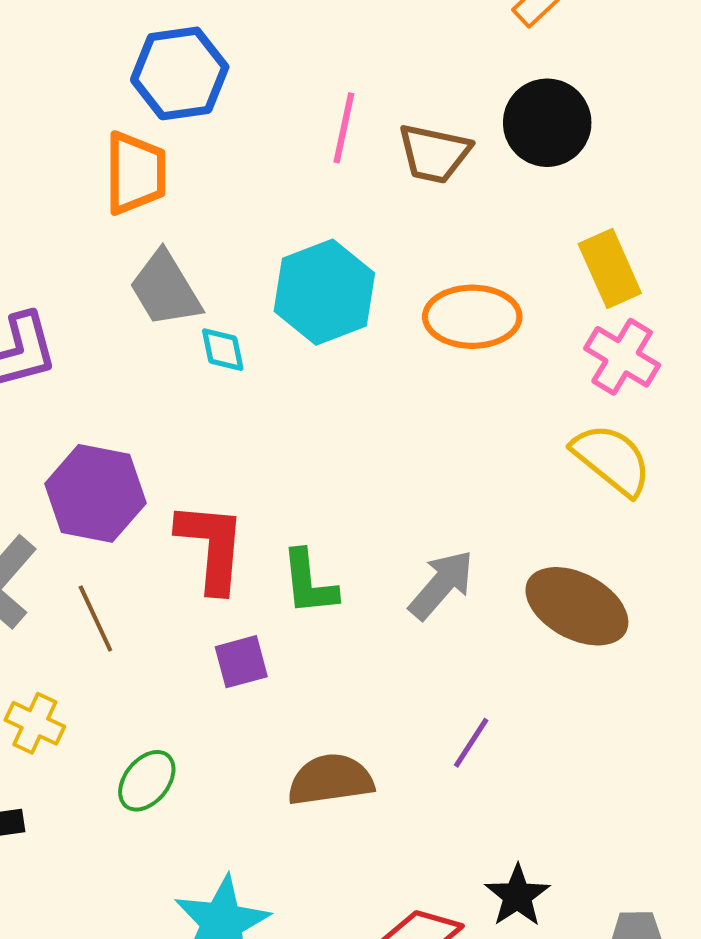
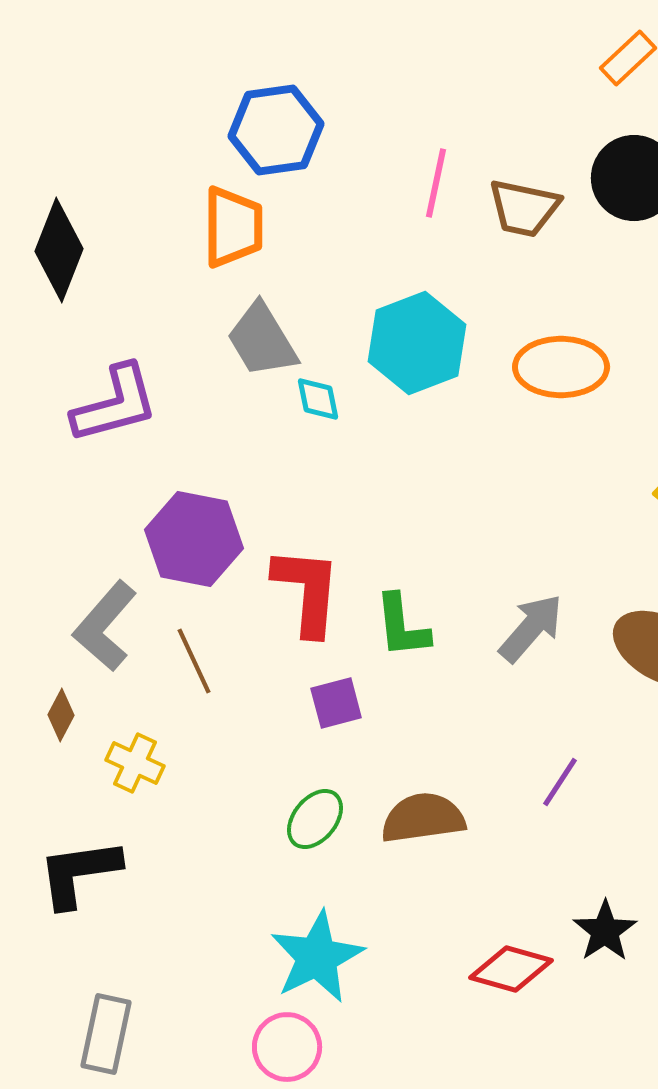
green ellipse: (147, 781) -> (315, 819), moved

